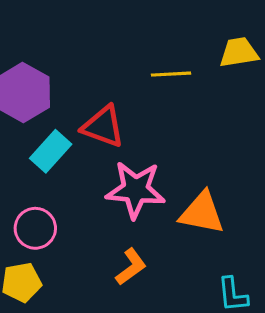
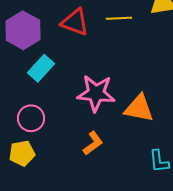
red triangle: (103, 126) -> (75, 22), moved

